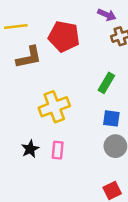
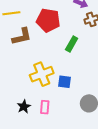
green rectangle: (106, 83) -> (72, 44), moved
blue square: (111, 118) -> (65, 82), moved

